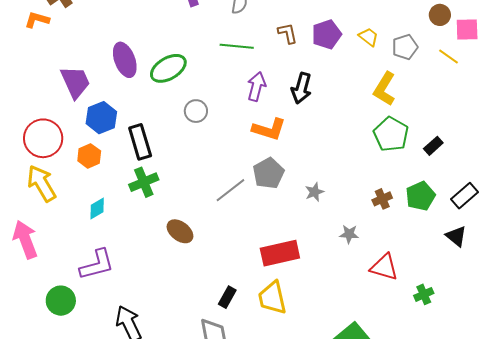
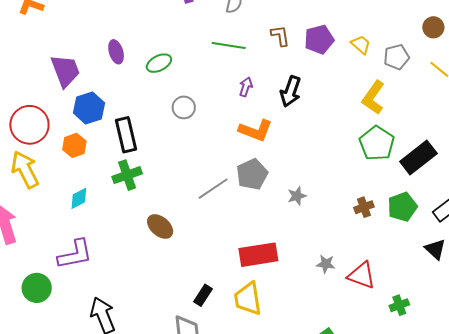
purple ellipse: (125, 60) -> (116, 52), size x0.7
green ellipse: (168, 68) -> (159, 63), size x0.7
purple arrow: (256, 86) -> (246, 87), size x0.7
black rectangle: (433, 146) -> (418, 157), size x1.8
gray star: (349, 234) -> (326, 264), moved

